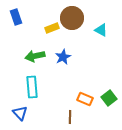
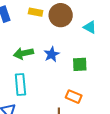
yellow rectangle: (52, 28) -> (36, 12), moved, turned 32
green square: (109, 98) -> (80, 64), moved, turned 35

